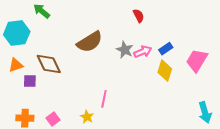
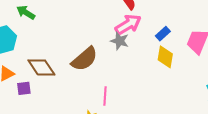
brown semicircle: (90, 42) -> (84, 59), moved
pink arrow: (143, 52) -> (128, 25), moved, size x1.4

